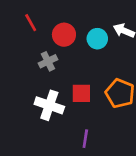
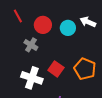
gray cross: (48, 61) -> (31, 45), turned -32
red square: (81, 93) -> (56, 69), turned 35

